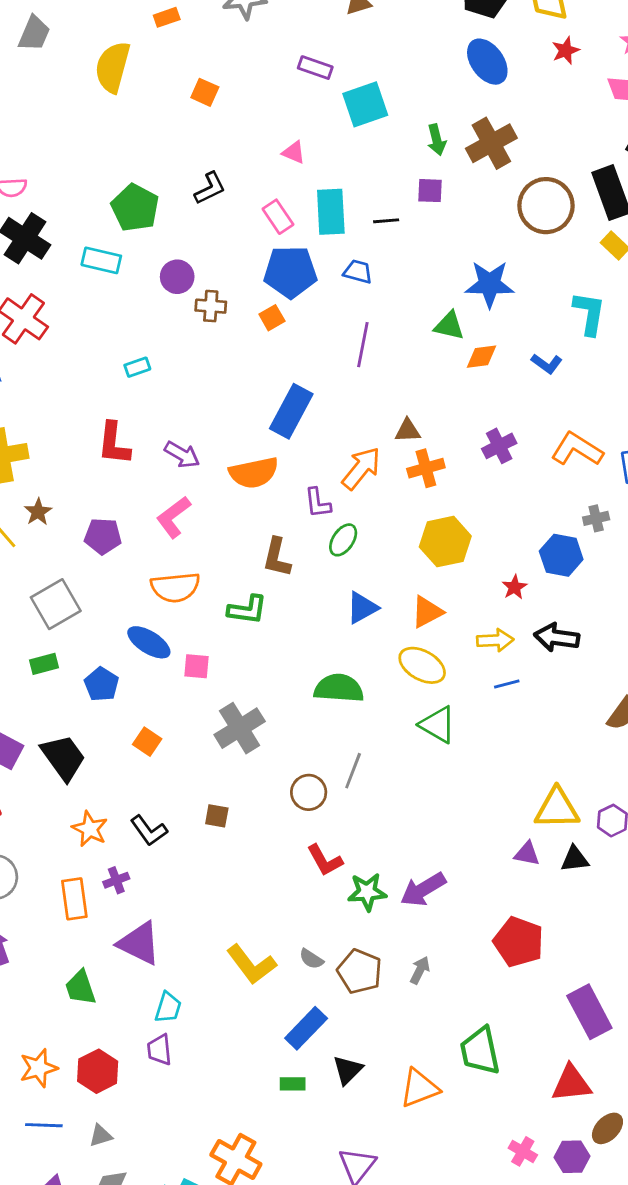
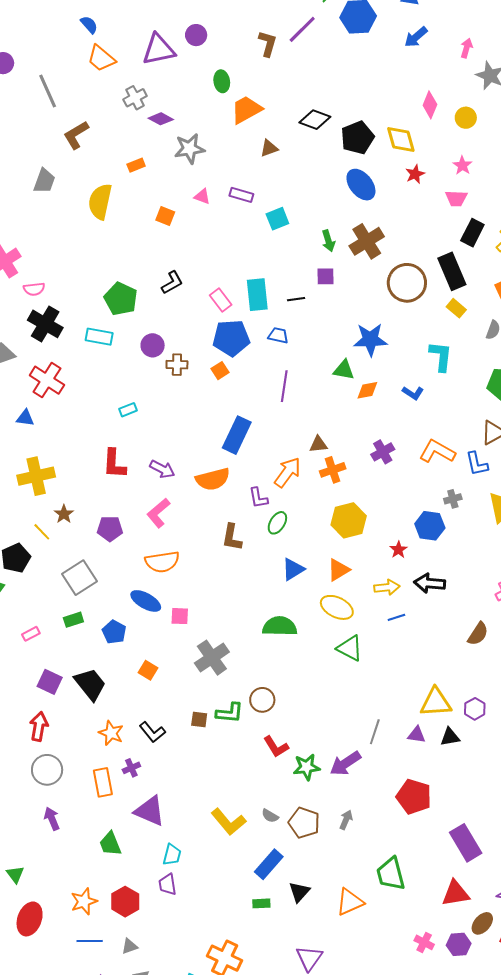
cyan square: (365, 104) -> (277, 219), size x0.7
pink triangle: (294, 152) -> (202, 196), moved
green L-shape: (247, 610) -> (230, 713), moved
gray line: (353, 771) -> (375, 732), moved

